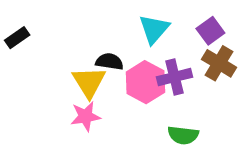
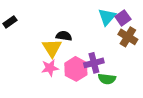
cyan triangle: (154, 29) -> (107, 17), moved
purple cross: (175, 77) -> (94, 63), moved
pink hexagon: (145, 82) -> (76, 69), moved

